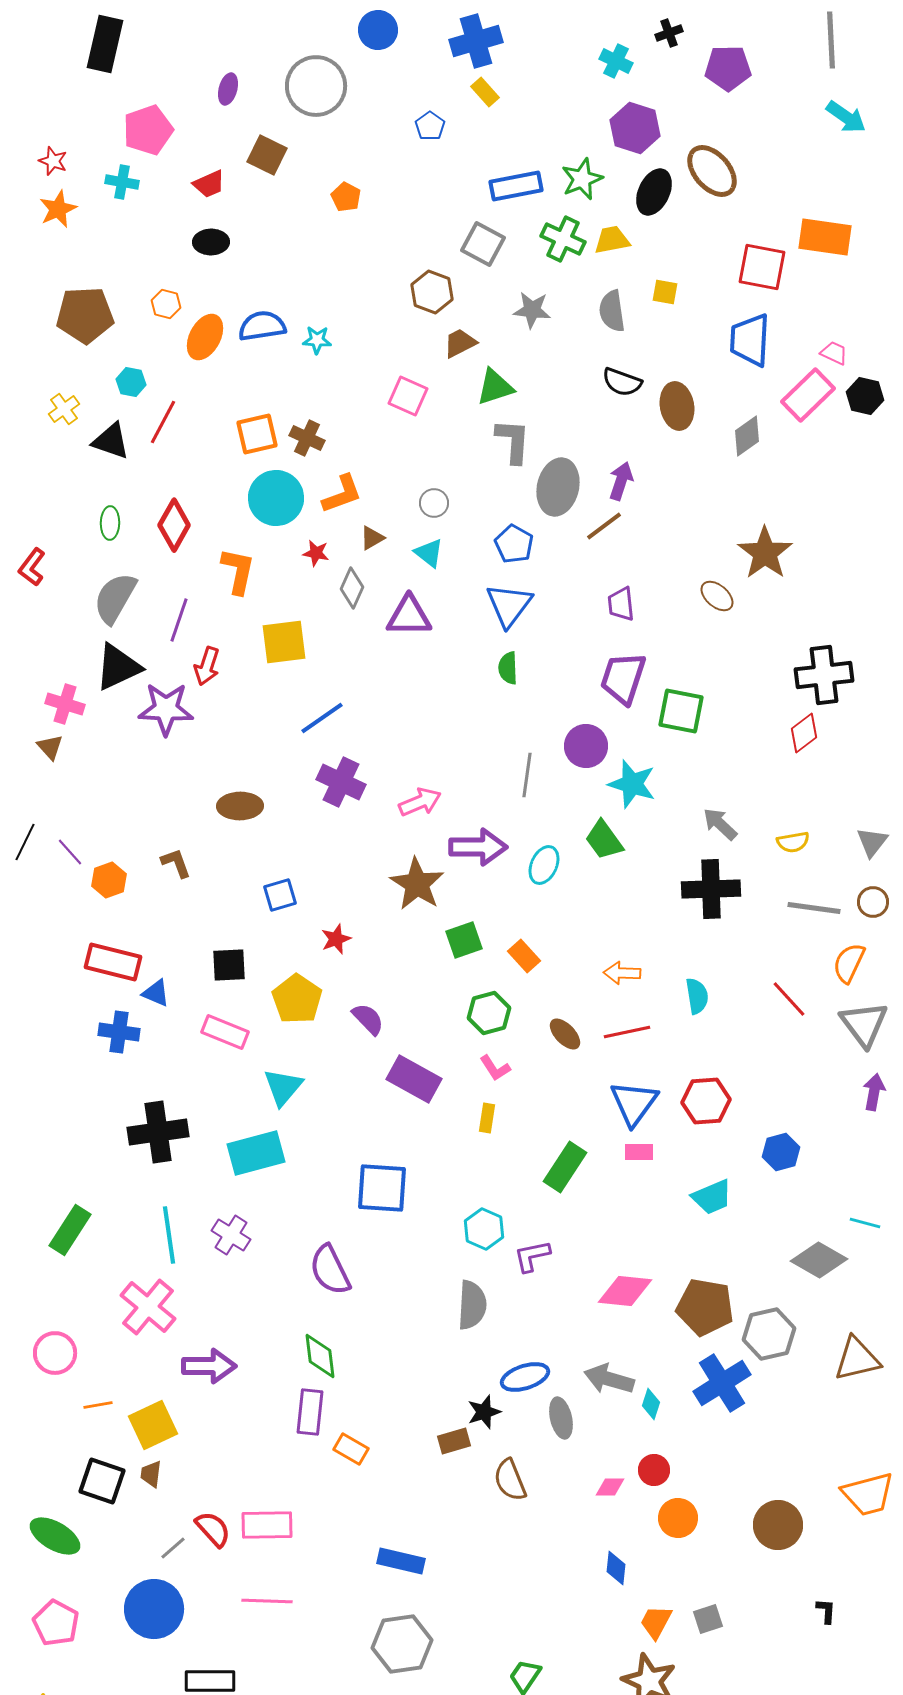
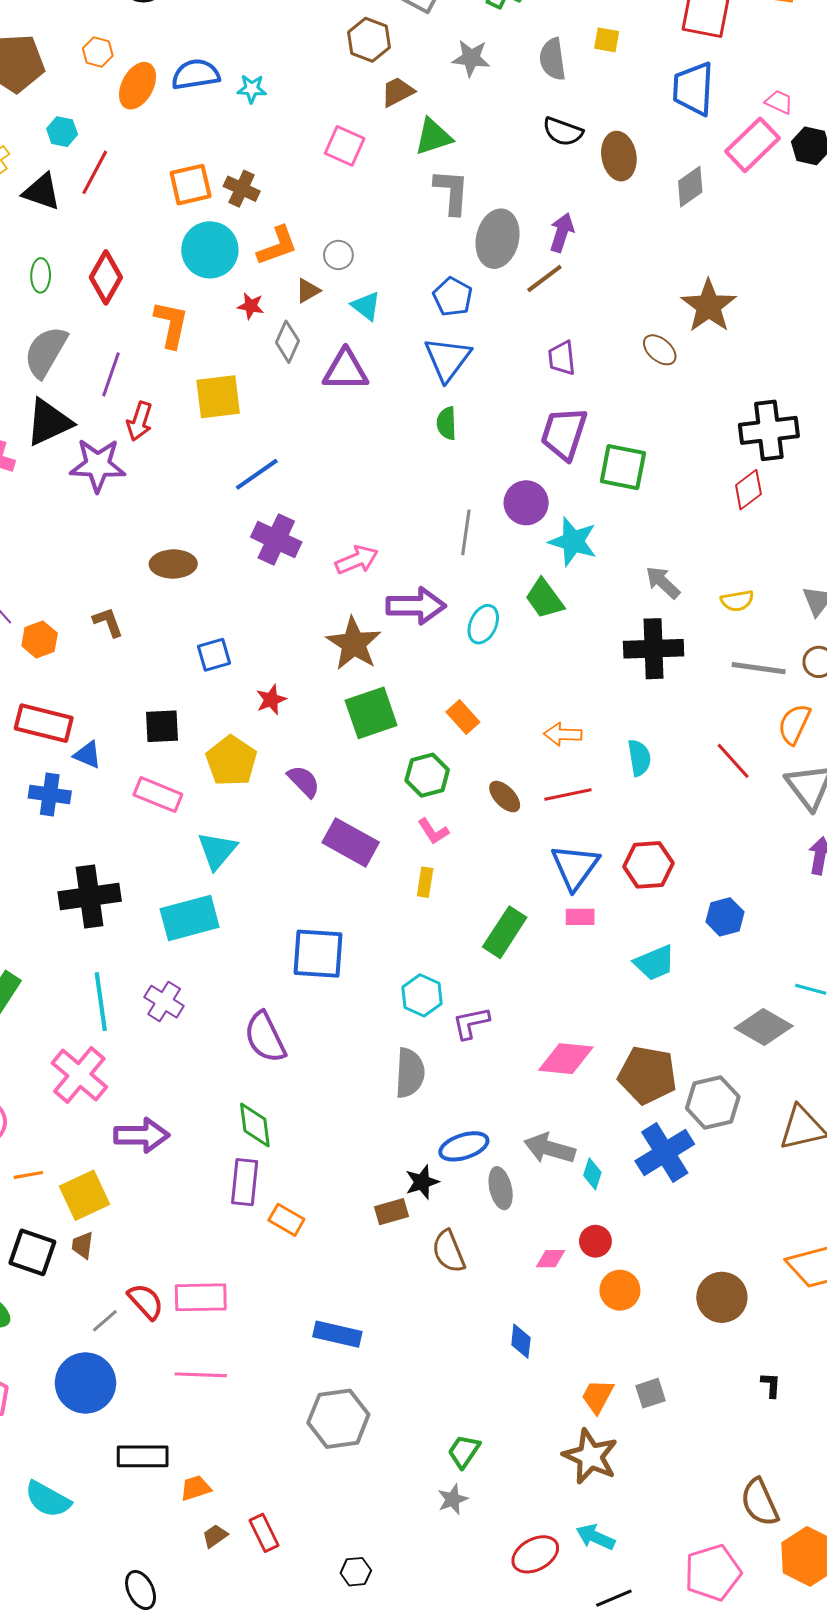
gray circle: (434, 503) -> (338, 255), moved
green square: (464, 940) -> (371, 713), moved, size x1.4
blue diamond: (616, 1568) -> (521, 1341), moved

